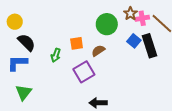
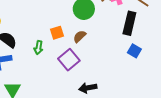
blue square: (134, 41) -> (134, 51), moved
black rectangle: (150, 46) -> (129, 23), turned 40

